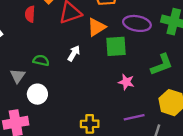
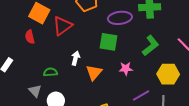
orange triangle: (96, 27) -> (94, 72), moved
green square: (116, 46) -> (108, 42), turned 30

